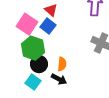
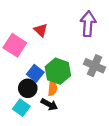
blue square: (48, 26) -> (35, 73), moved
green hexagon: (33, 48) -> (58, 71), moved

